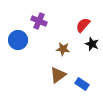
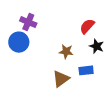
purple cross: (39, 21) -> (28, 22), moved
blue rectangle: (82, 84) -> (86, 70), moved, turned -40

